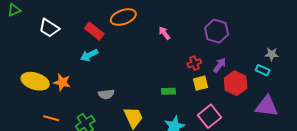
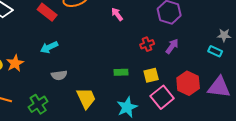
cyan arrow: (89, 55) -> (49, 47), moved
orange star: (62, 82) -> (15, 63), turned 30
yellow square: (200, 83) -> (151, 75), moved
red hexagon: (236, 83) -> (188, 83), moved

